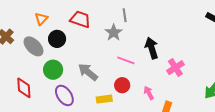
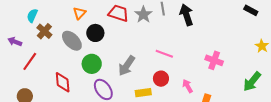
gray star: (114, 33) -> (143, 15), moved
black arrow: (152, 48) -> (186, 15), moved
pink cross: (175, 68) -> (214, 60), turned -36
gray arrow: (88, 72) -> (127, 66), turned -95

